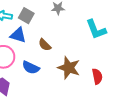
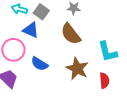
cyan L-shape: (96, 29) -> (107, 52), moved
brown semicircle: (45, 45) -> (71, 34), moved, size x1.6

